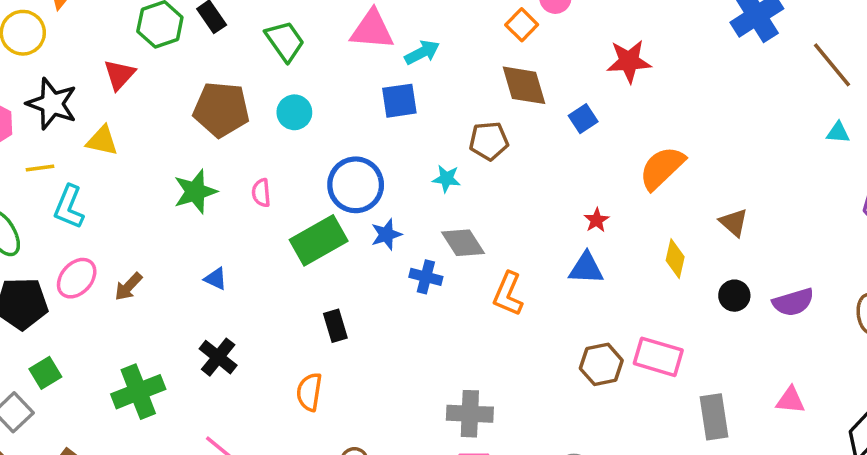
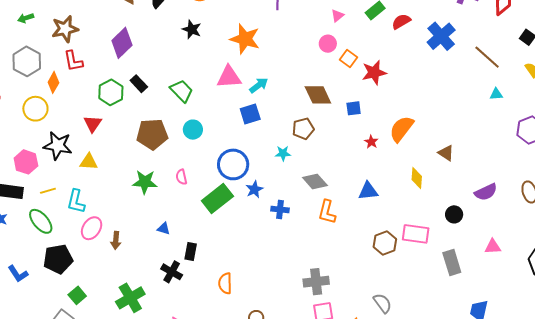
orange square: (522, 25) -> (348, 58), moved
blue square: (583, 119) -> (354, 108), turned 35
yellow line: (40, 168) -> (48, 191), moved
green star: (195, 192) -> (145, 182), turned 30
red star: (596, 220) -> (371, 142), moved
gray diamond: (463, 243) -> (315, 181), moved
pink ellipse: (77, 278) -> (92, 228), moved
brown arrow: (128, 287) -> (116, 240), turned -30
black circle: (734, 296) -> (454, 214), moved
black rectangle: (335, 326) -> (191, 252), moved, turned 36

